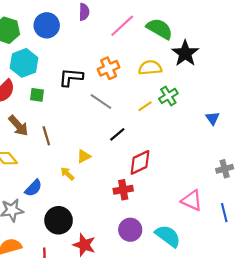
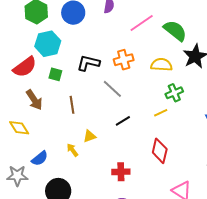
yellow line: (145, 106) -> (161, 113), moved
brown line: (46, 136) -> (72, 105), moved
red diamond: (140, 162) -> (160, 151), moved, turned -60

